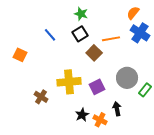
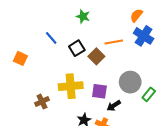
black square: (80, 34) -> (77, 48), moved
purple square: (97, 87) -> (99, 91), turned 35
brown cross: (41, 97) -> (42, 102), turned 32
black arrow: (117, 109) -> (114, 106), moved, turned -112

